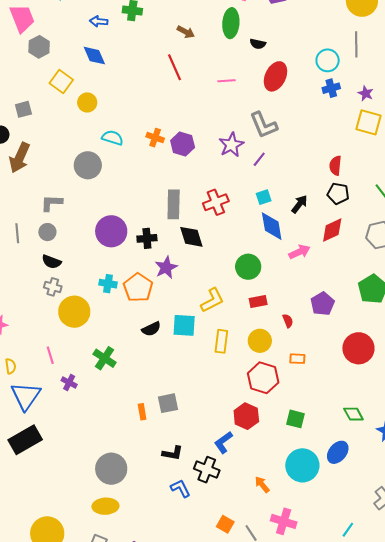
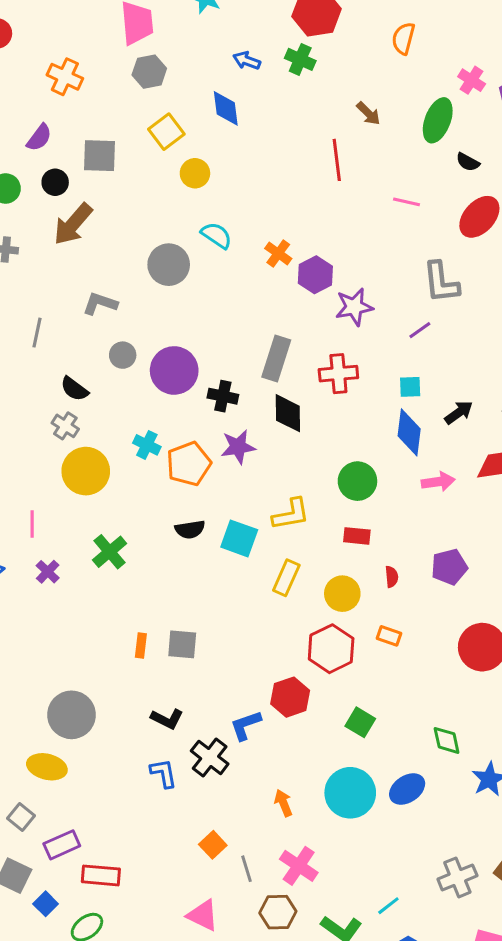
gray square: (23, 109) -> (100, 156), size x1.4
purple star: (231, 145) -> (354, 307), moved
gray circle: (47, 232) -> (123, 355), moved

